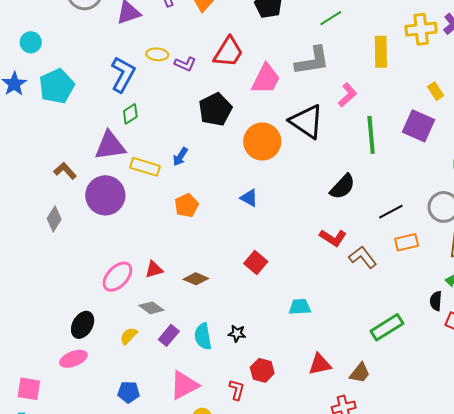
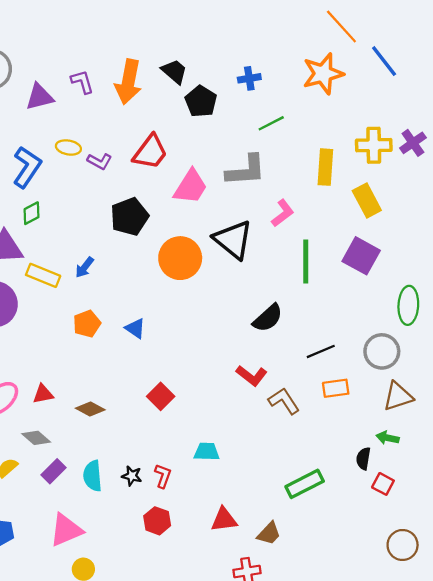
yellow rectangle: (436, 91) -> (367, 200), moved, size x1.6
blue triangle: (249, 198) -> (135, 328), moved
red L-shape: (237, 390) -> (163, 476), moved

